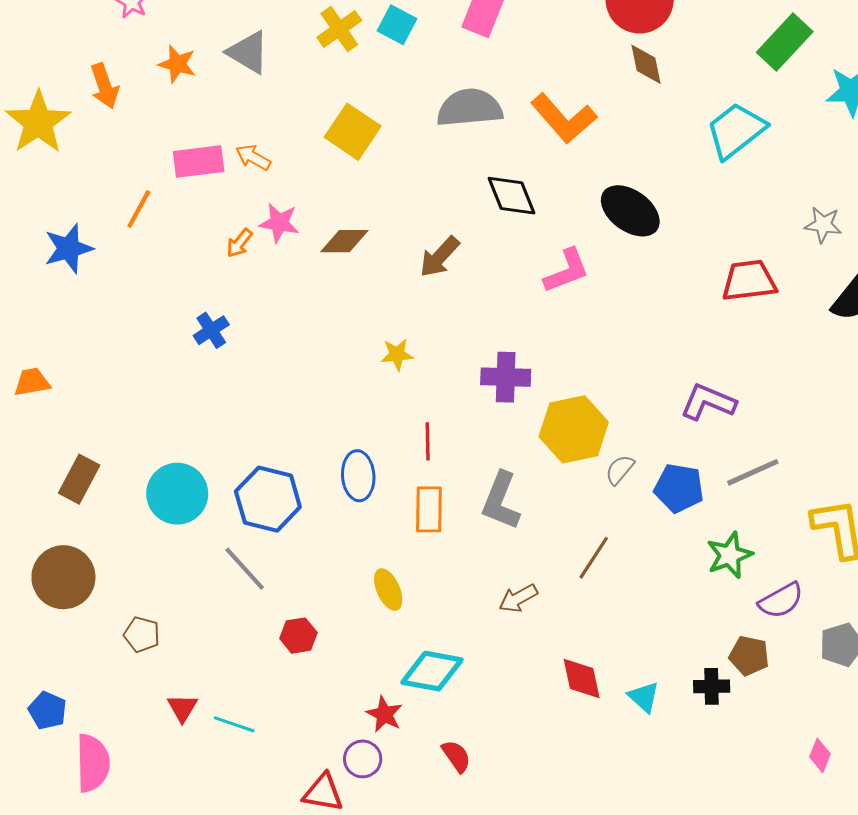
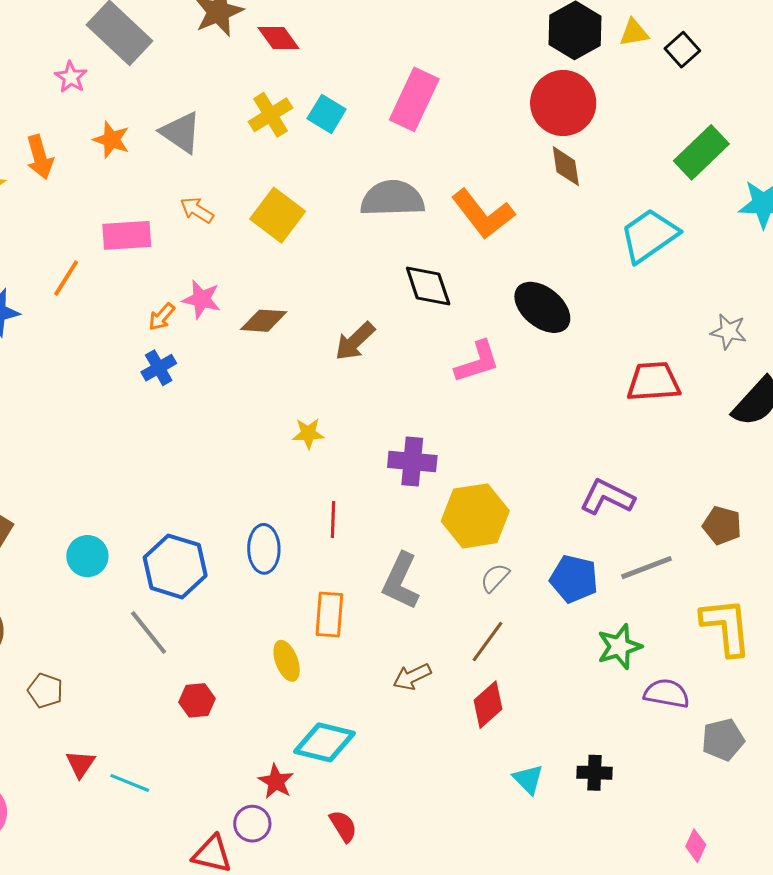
orange arrow: (253, 157) -> (197, 210), moved
blue cross: (211, 330) -> (159, 368), moved
gray semicircle: (620, 470) -> (495, 578), moved
cyan circle: (177, 494) -> (87, 556), size x0.7
orange rectangle: (429, 509) -> (329, 614), moved
purple semicircle: (781, 601) -> (667, 693), turned -144
brown pentagon: (749, 656) -> (722, 525), moved
red diamond: (582, 679) -> (488, 705), moved, turned 57

